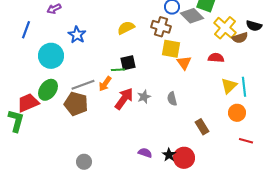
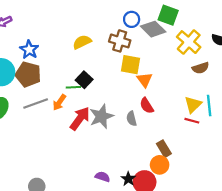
brown semicircle: (240, 38) -> (201, 68), moved
red semicircle: (216, 58) -> (147, 106), moved, turned -126
black square: (128, 63) -> (84, 80), turned -35
gray star: (144, 97) -> (101, 116), size x1.6
brown pentagon: (76, 104) -> (28, 74), moved
orange circle: (237, 113) -> (160, 165), moved
red line: (246, 141) -> (192, 121), moved

